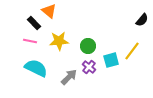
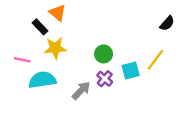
pink line: (30, 41) -> (22, 60), moved
yellow star: (59, 41) -> (55, 48), moved
cyan semicircle: (36, 68) -> (42, 80), turned -35

